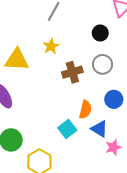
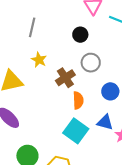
orange semicircle: (85, 110) -> (78, 100), moved
cyan square: (67, 129) -> (76, 131), size x1.4

